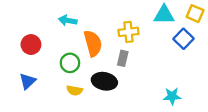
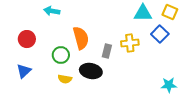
cyan arrow: (68, 20) -> (52, 11), moved
yellow cross: (128, 32) -> (130, 43), moved
cyan star: (172, 96) -> (169, 85), moved

